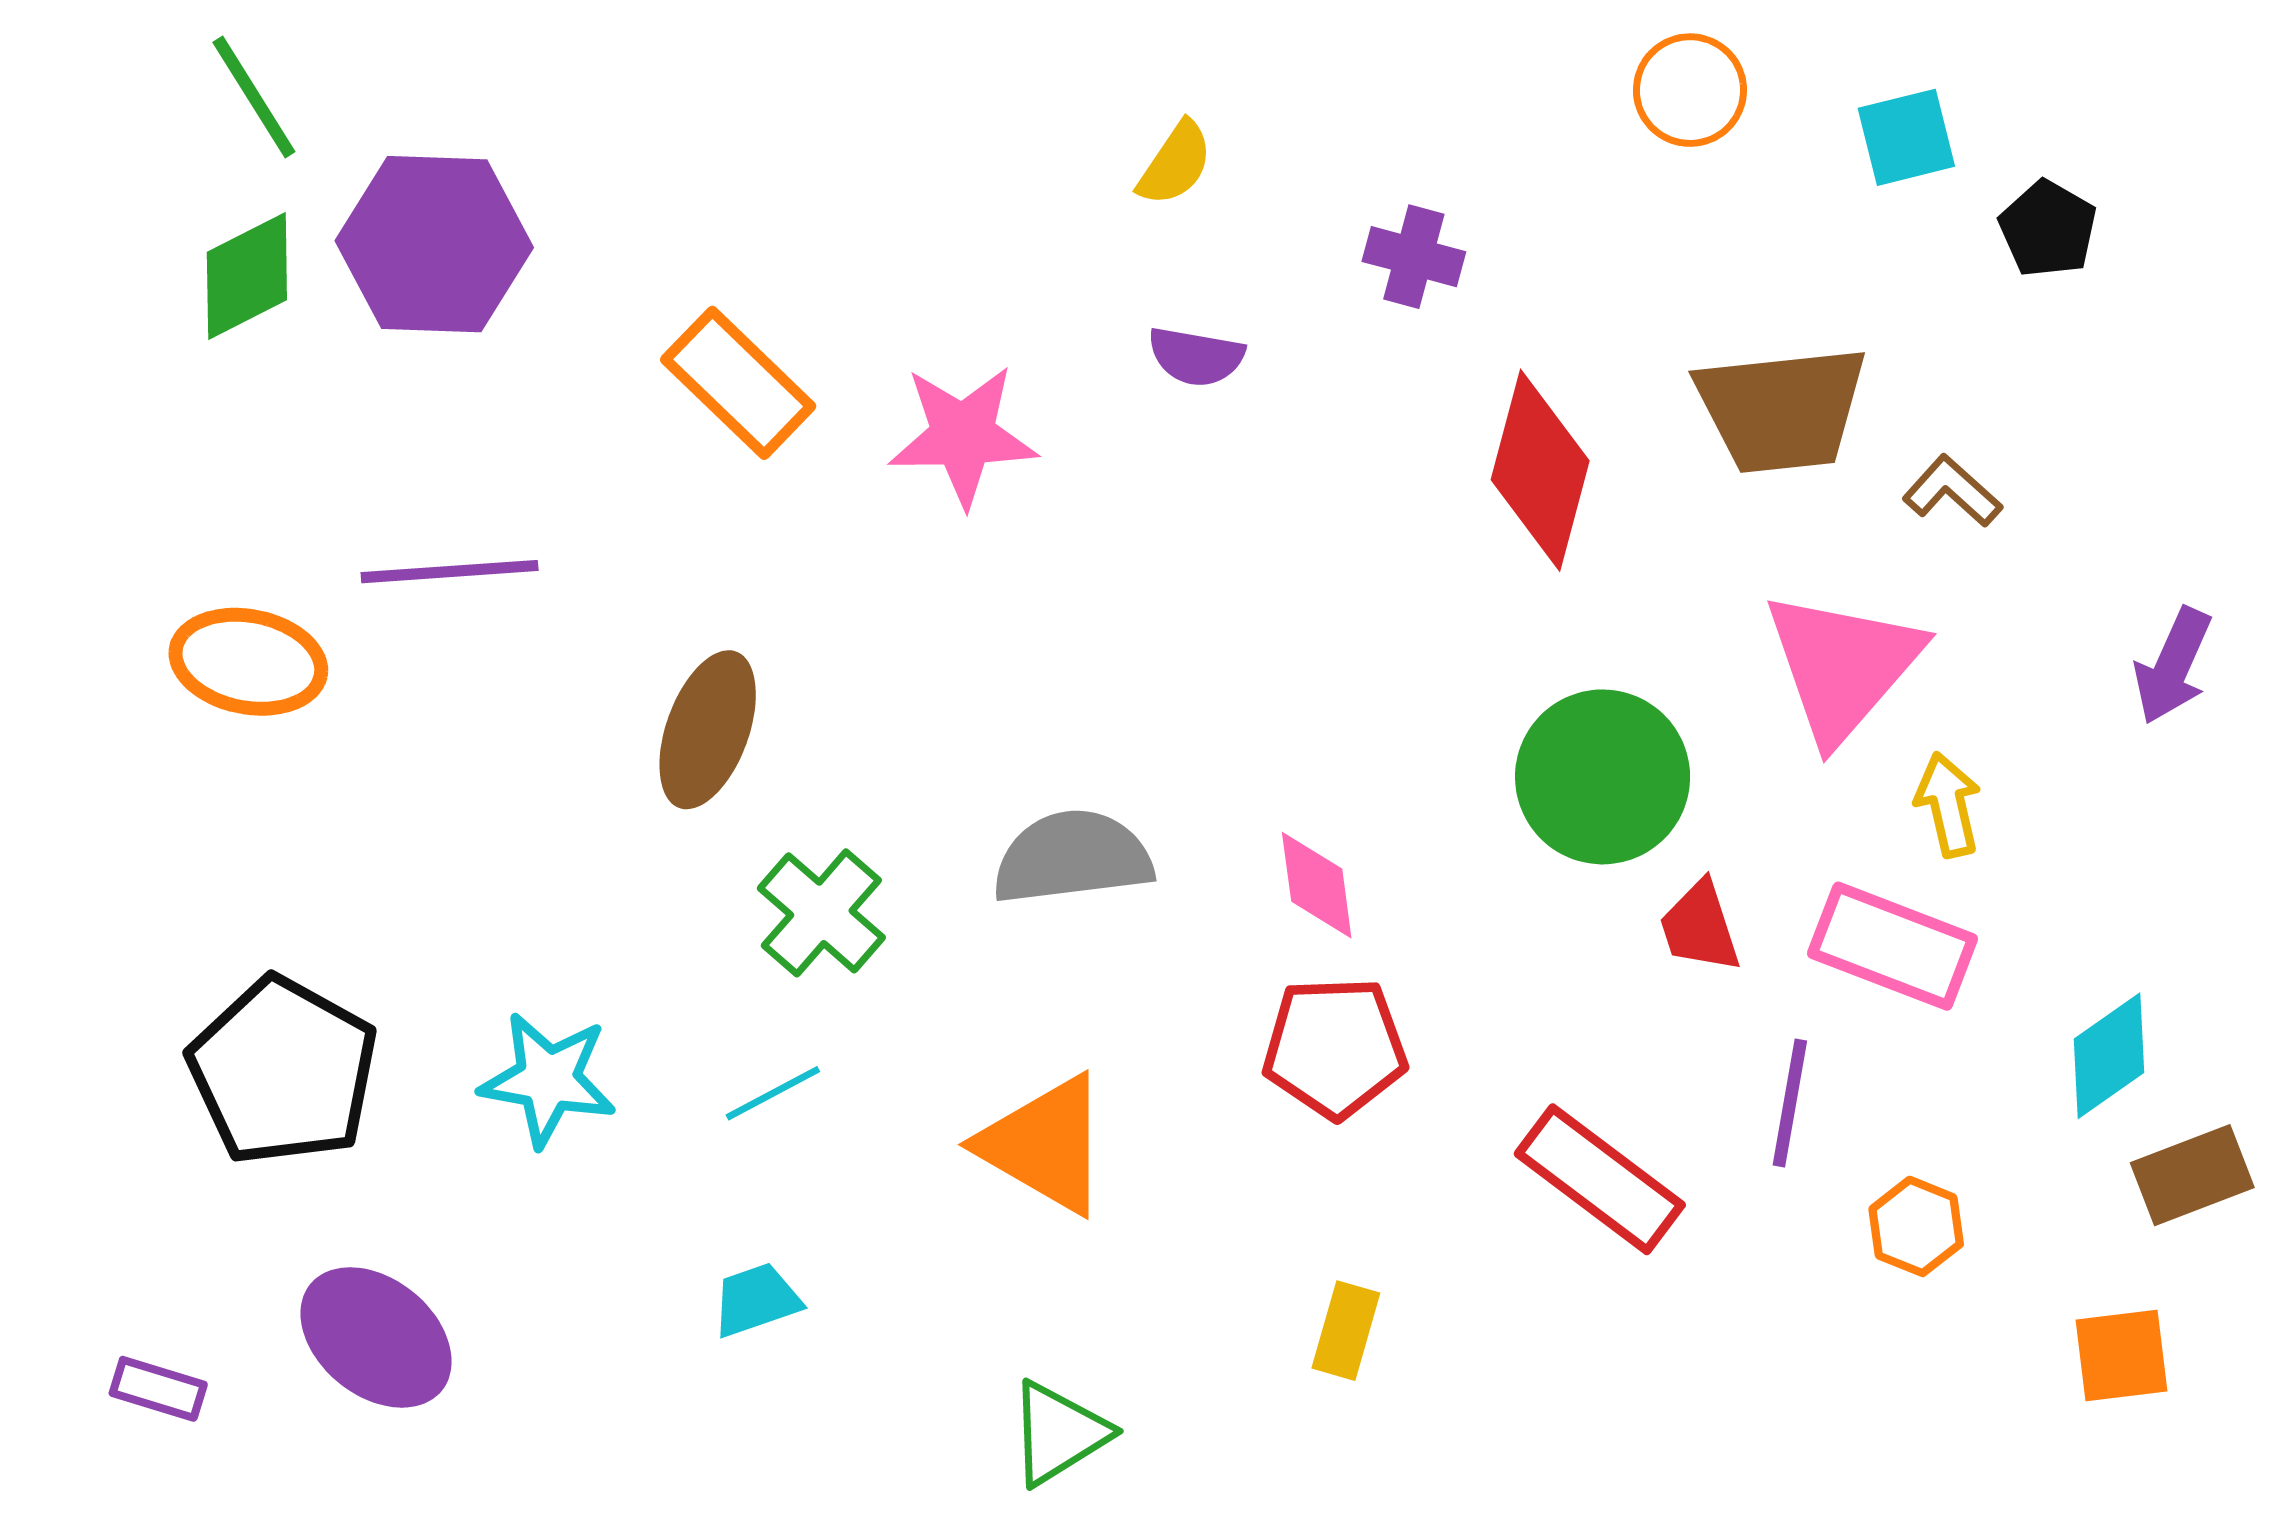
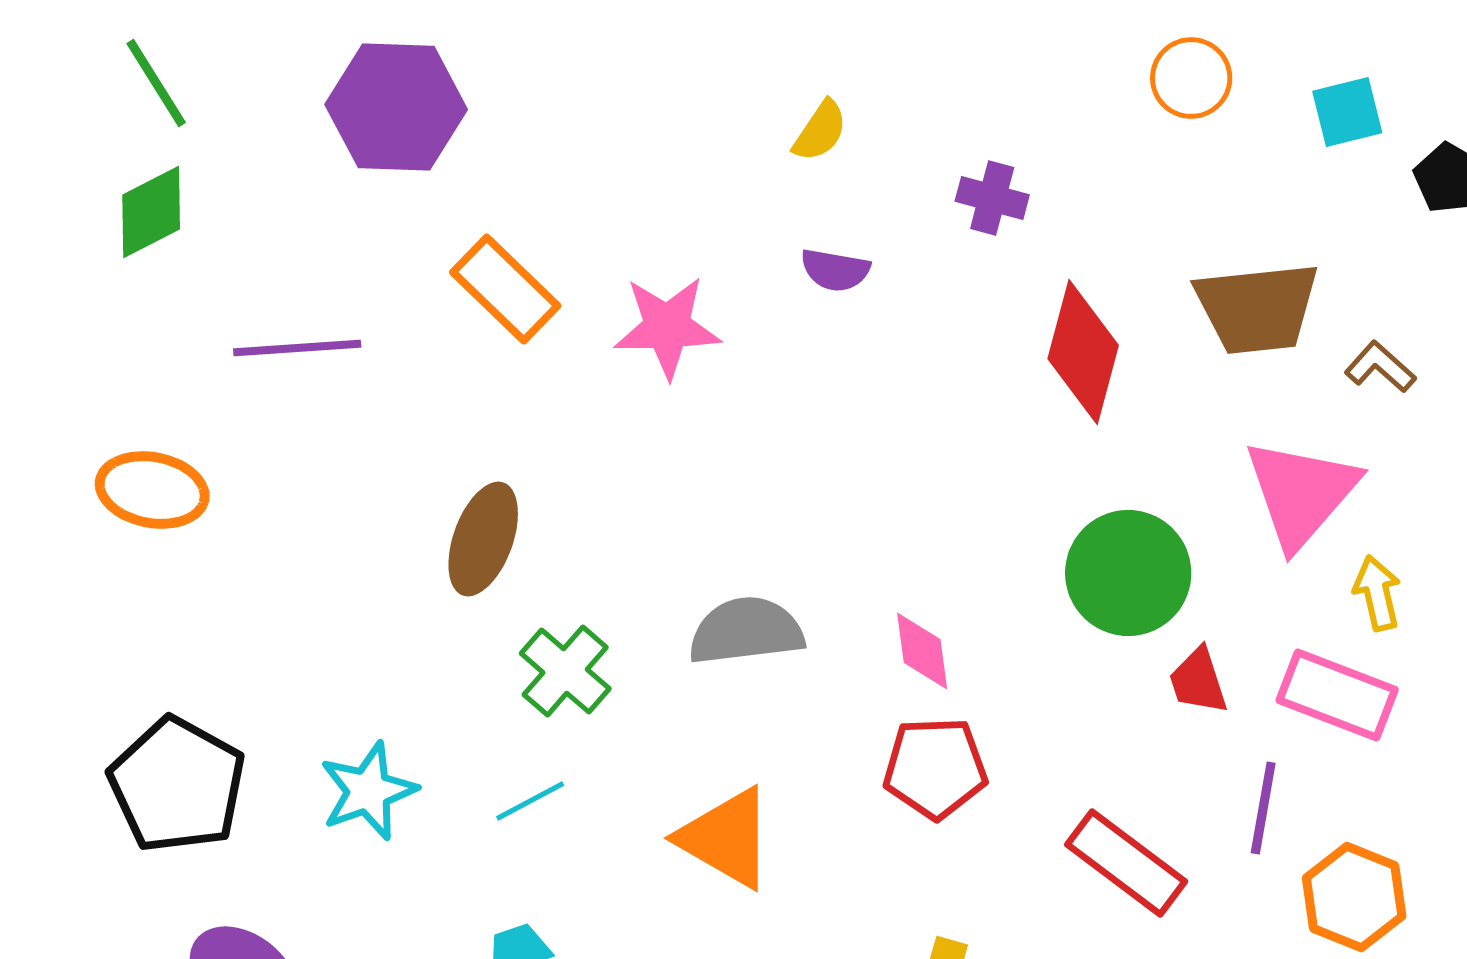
purple hexagon: (434, 244) -> (396, 107), moved
purple line: (450, 572) -> (297, 348), moved
cyan star: (548, 1079) -> (368, 791), turned -30
orange hexagon: (1916, 1226) -> (1354, 897), size x1.5

